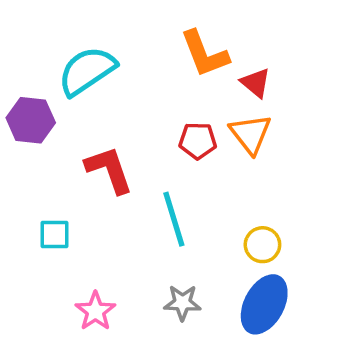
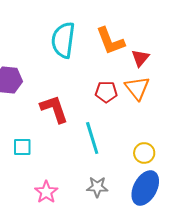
cyan semicircle: (87, 71) -> (63, 40), moved, turned -48
red triangle: (256, 83) -> (140, 58), turned 30

